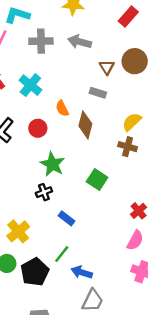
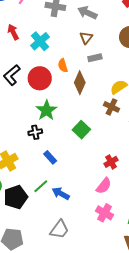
brown triangle: (107, 67) -> (86, 38), moved
gray rectangle: (98, 93) -> (95, 58), turned -40
red circle: (38, 128) -> (40, 78), size x1.5
blue arrow: (82, 272) -> (61, 193), moved

